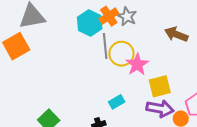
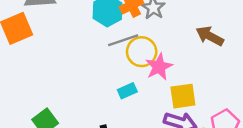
gray line: (105, 46) -> (123, 40), turned 70
cyan rectangle: (117, 102) -> (127, 91), moved

